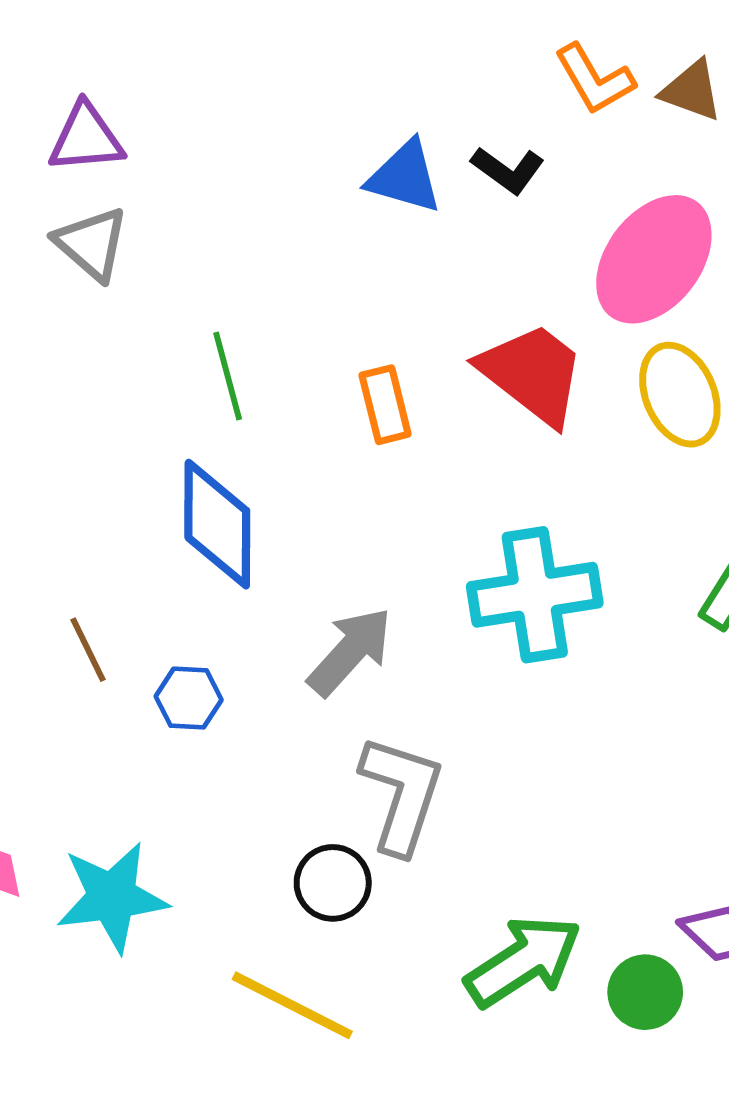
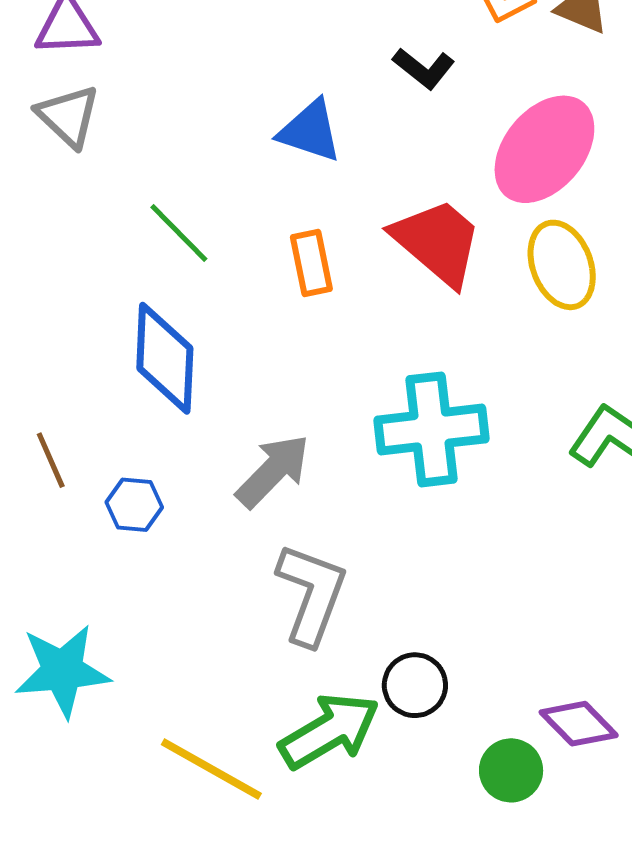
blue triangle: (405, 177) -> (310, 131), moved
green line: (228, 376) -> (179, 233), turned -32
black circle: (333, 883) -> (415, 685), moved
green arrow: (523, 961) -> (329, 731), moved

